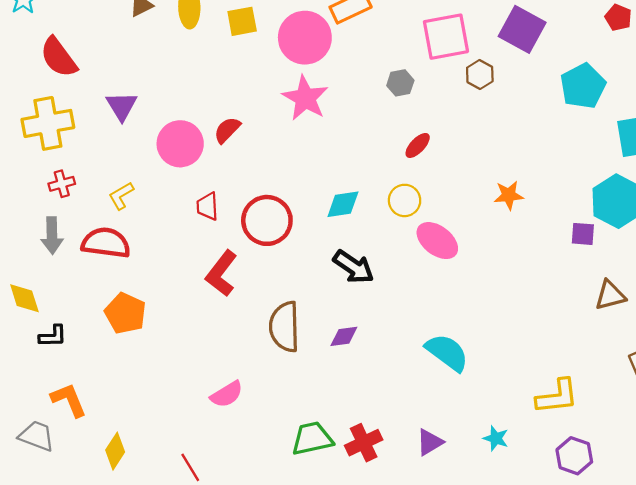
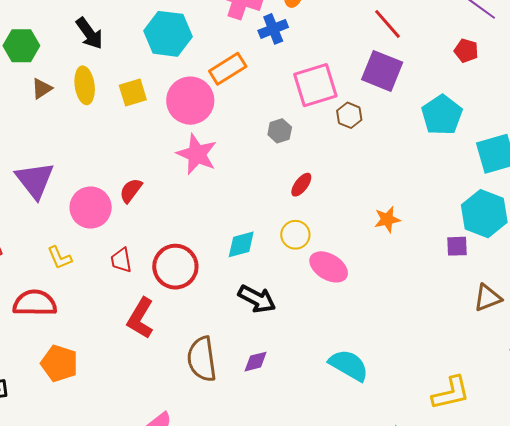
purple triangle: (122, 106) -> (35, 180), size x1.4
yellow L-shape: (121, 196) -> (59, 258), moved, turned -76

